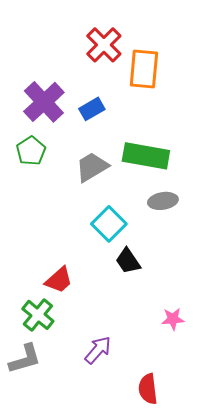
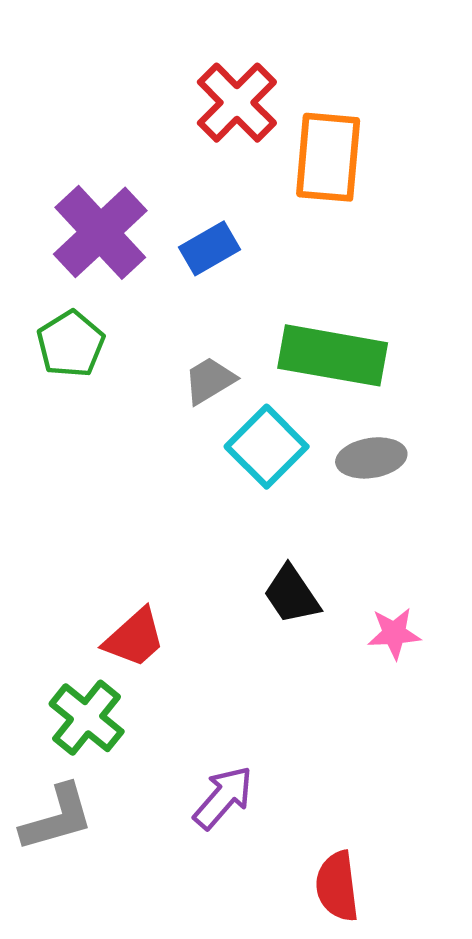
gray trapezoid: (92, 167) -> (210, 380), size x0.7
cyan square: (109, 224) -> (267, 447), moved
pink star: (173, 319) -> (394, 633), moved

